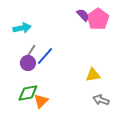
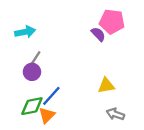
purple semicircle: (83, 15) -> (98, 34), moved
pink pentagon: (98, 19) -> (112, 22), turned -30
blue line: (45, 56) -> (51, 96), moved

